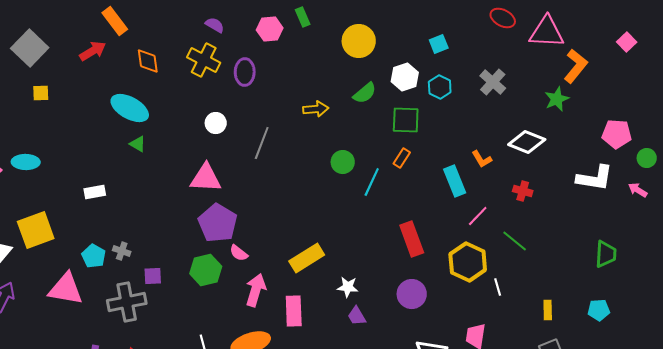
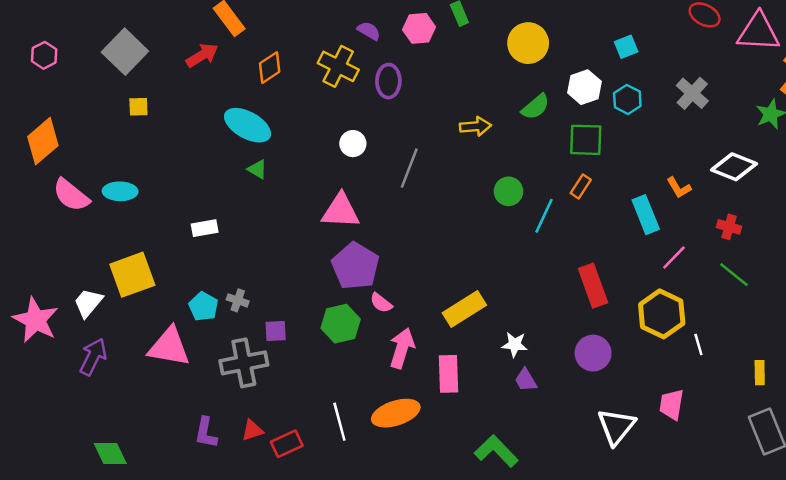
purple semicircle: (215, 25) -> (369, 31), moved
orange diamond: (148, 61) -> (270, 68), turned 64
green line: (515, 241) -> (734, 275), moved

